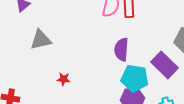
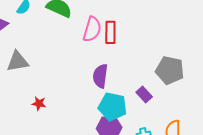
purple rectangle: (165, 65) -> (144, 94), size x0.6

